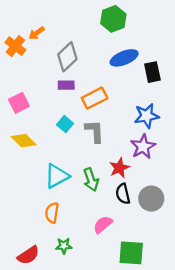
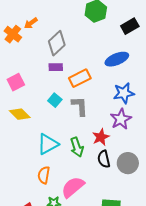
blue ellipse: (124, 58) -> (117, 59), moved
black rectangle: (152, 72) -> (130, 26), moved, turned 72
pink semicircle: (103, 225) -> (73, 187), moved, size x1.4

